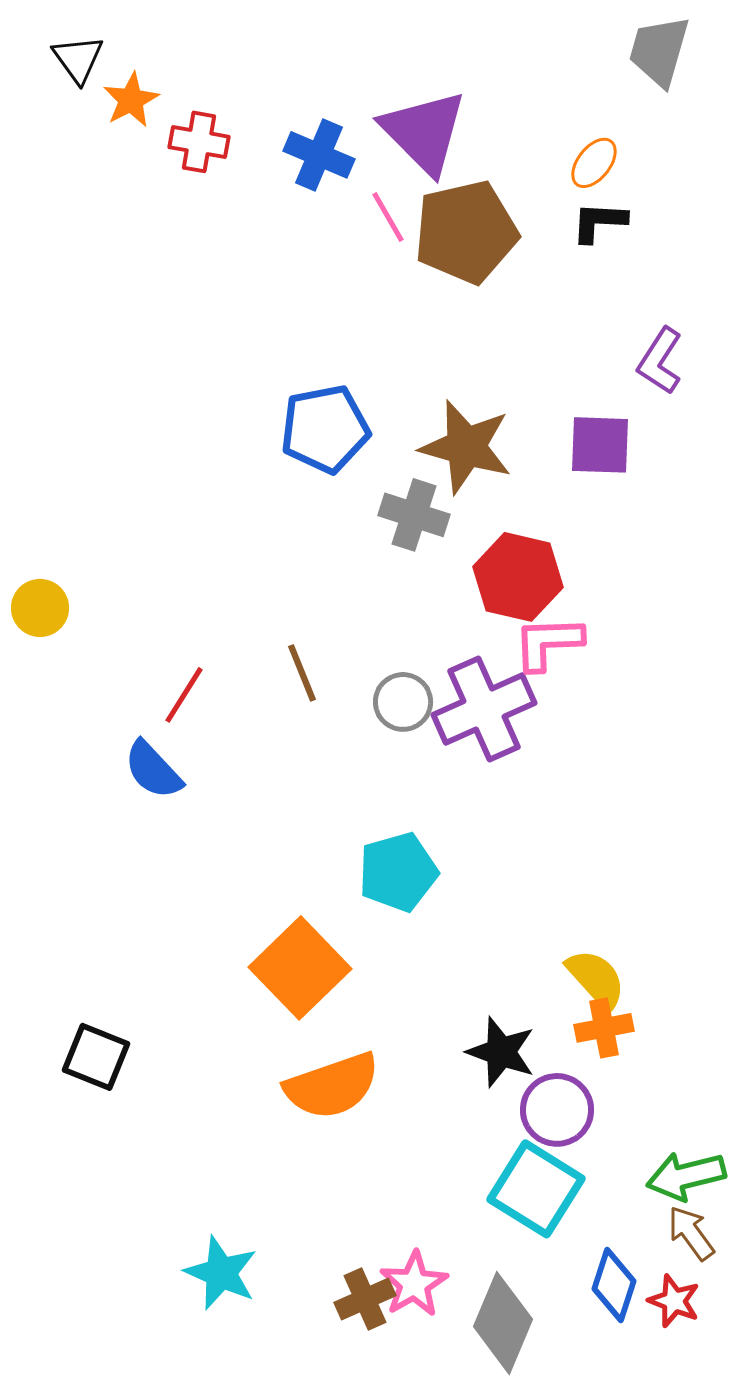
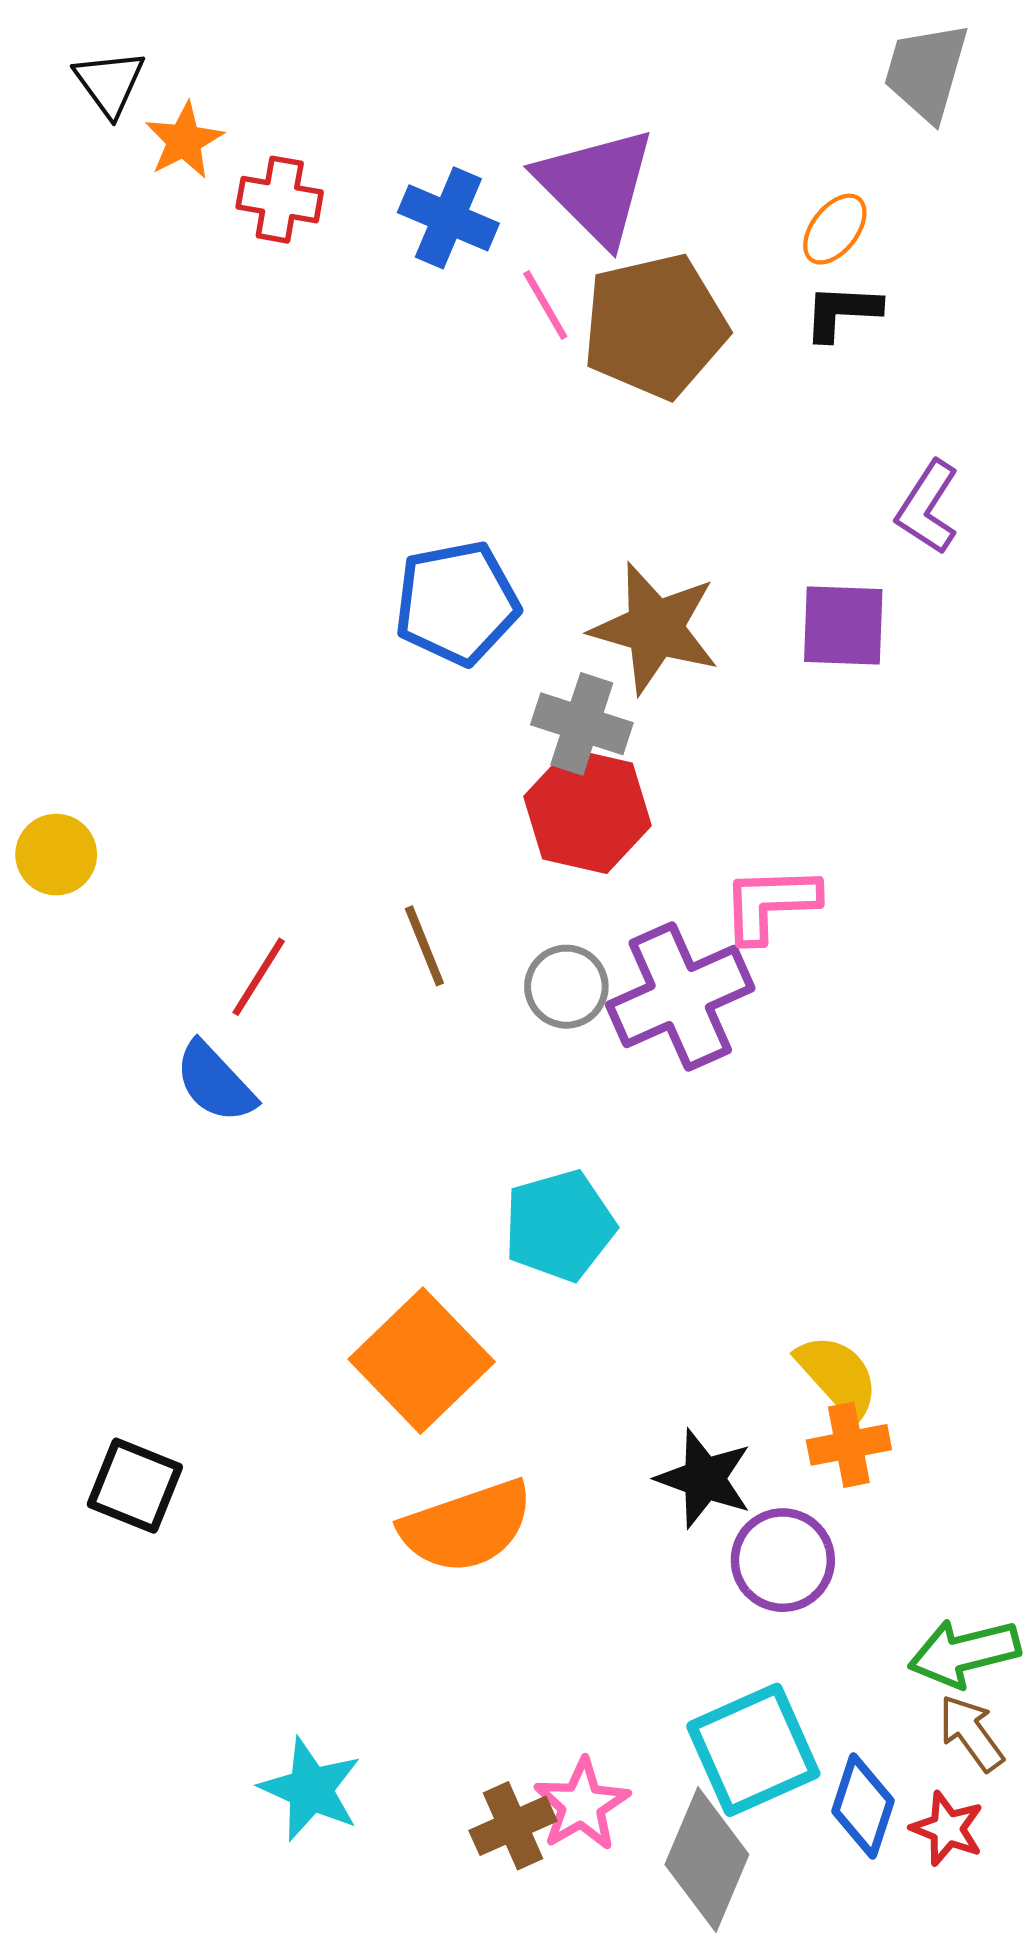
red hexagon: (518, 577) -> (587, 811), moved
cyan square: (536, 1189) -> (753, 1750), moved, turned 34

